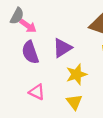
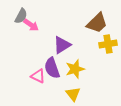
purple semicircle: (30, 52) -> (52, 68), moved
pink triangle: (37, 92) -> (38, 76), moved

